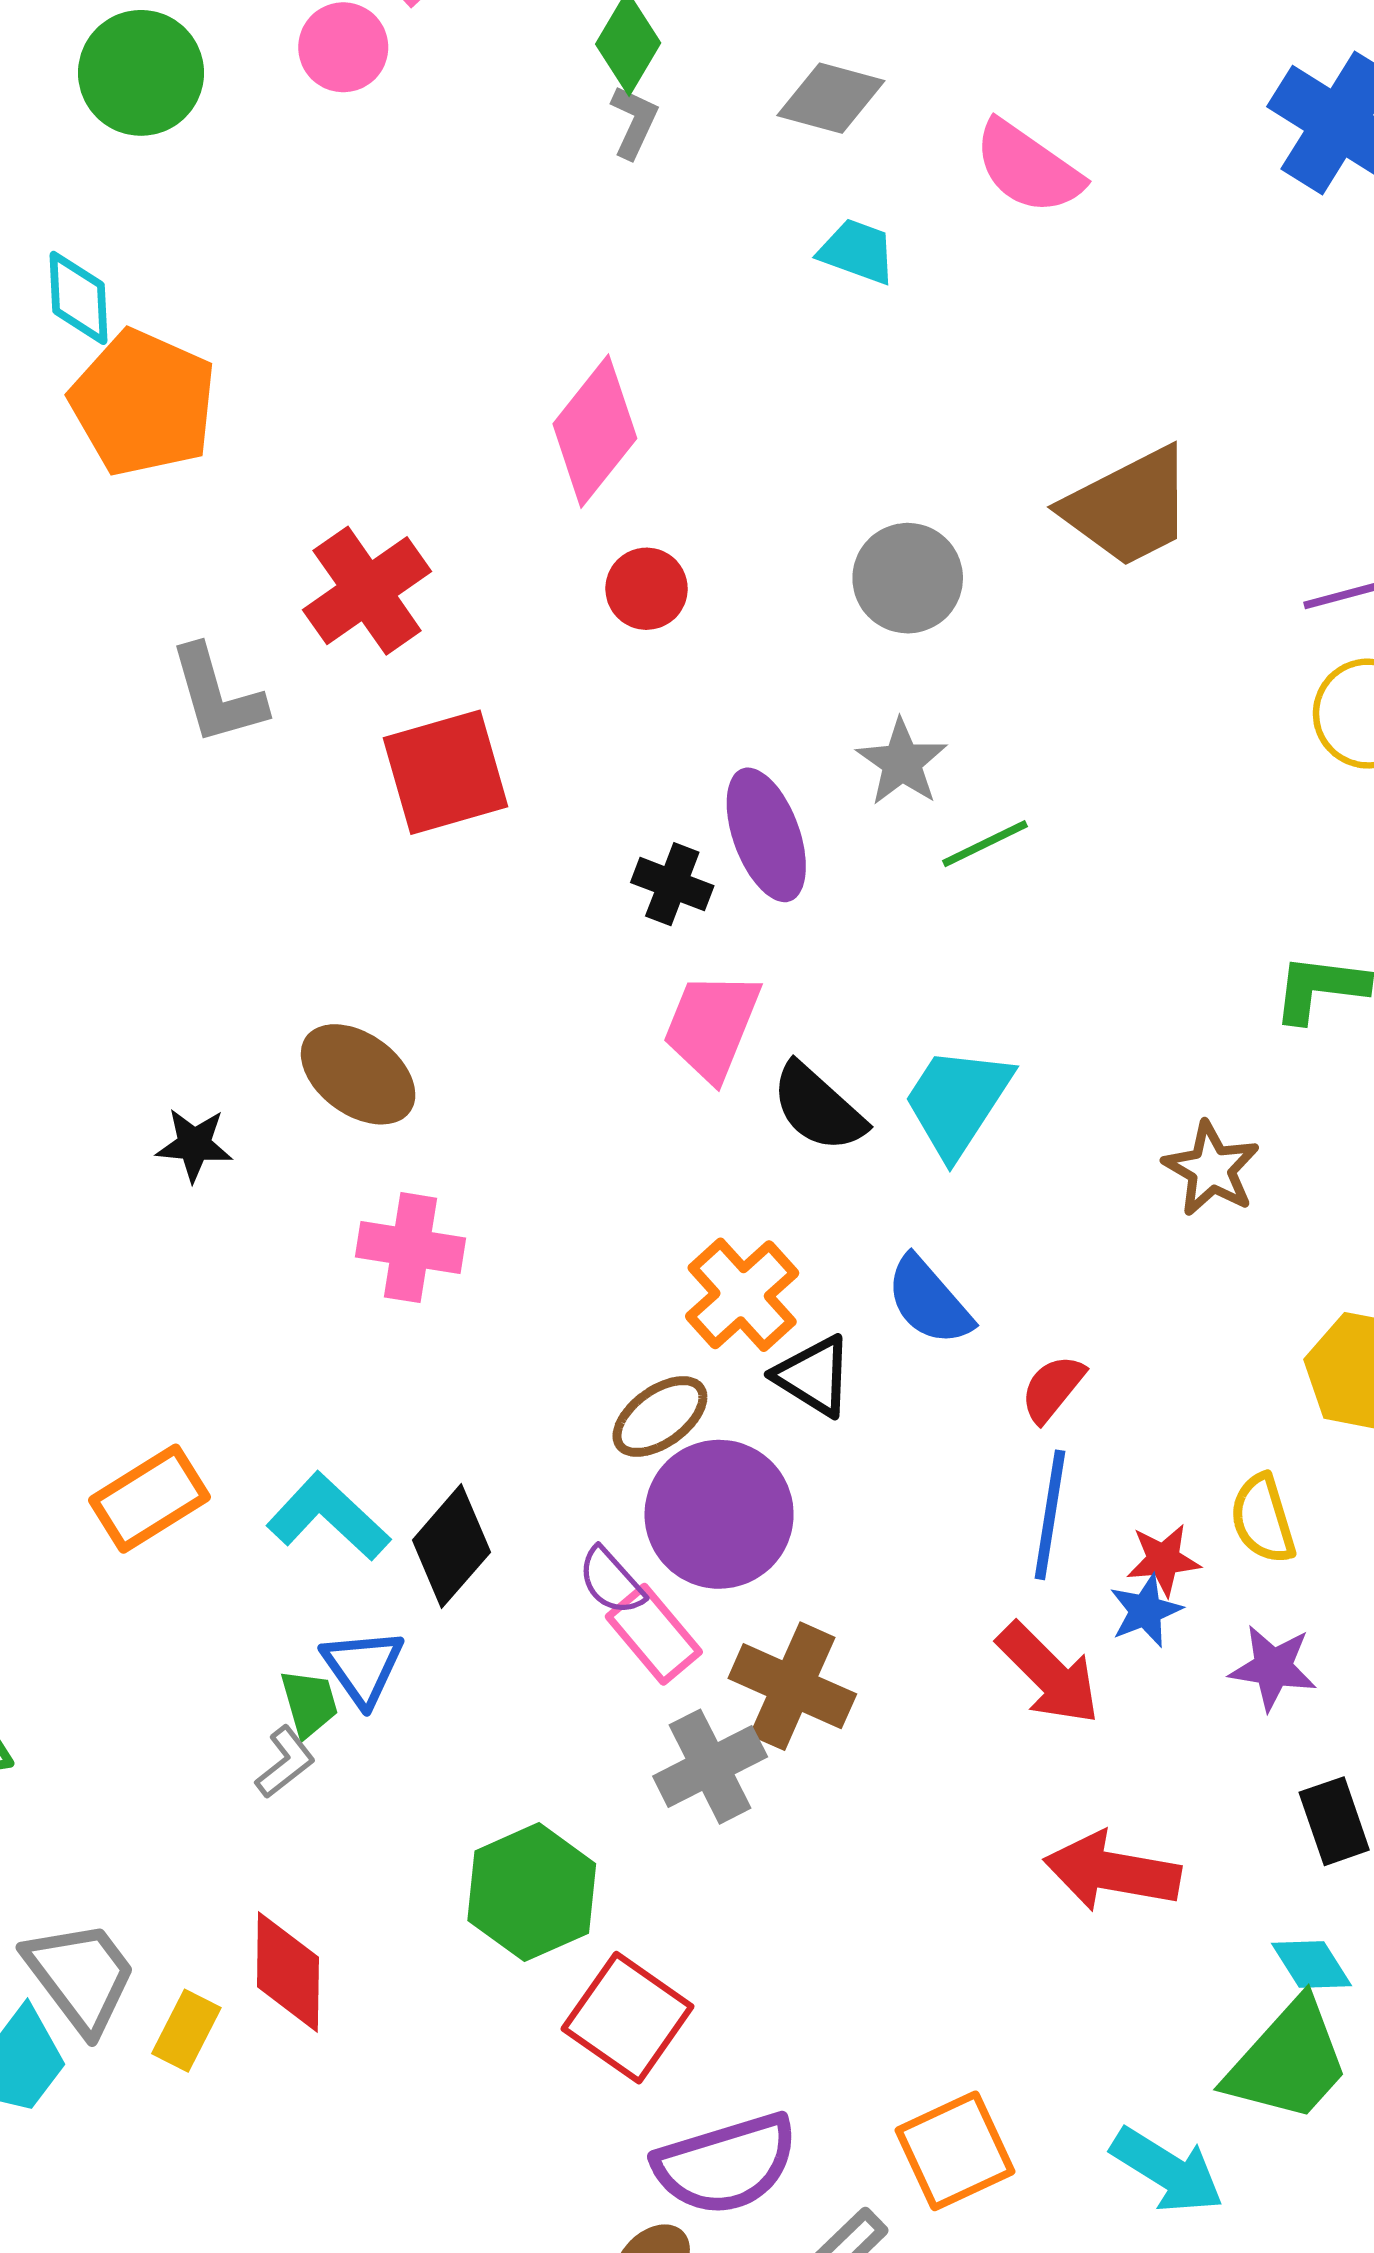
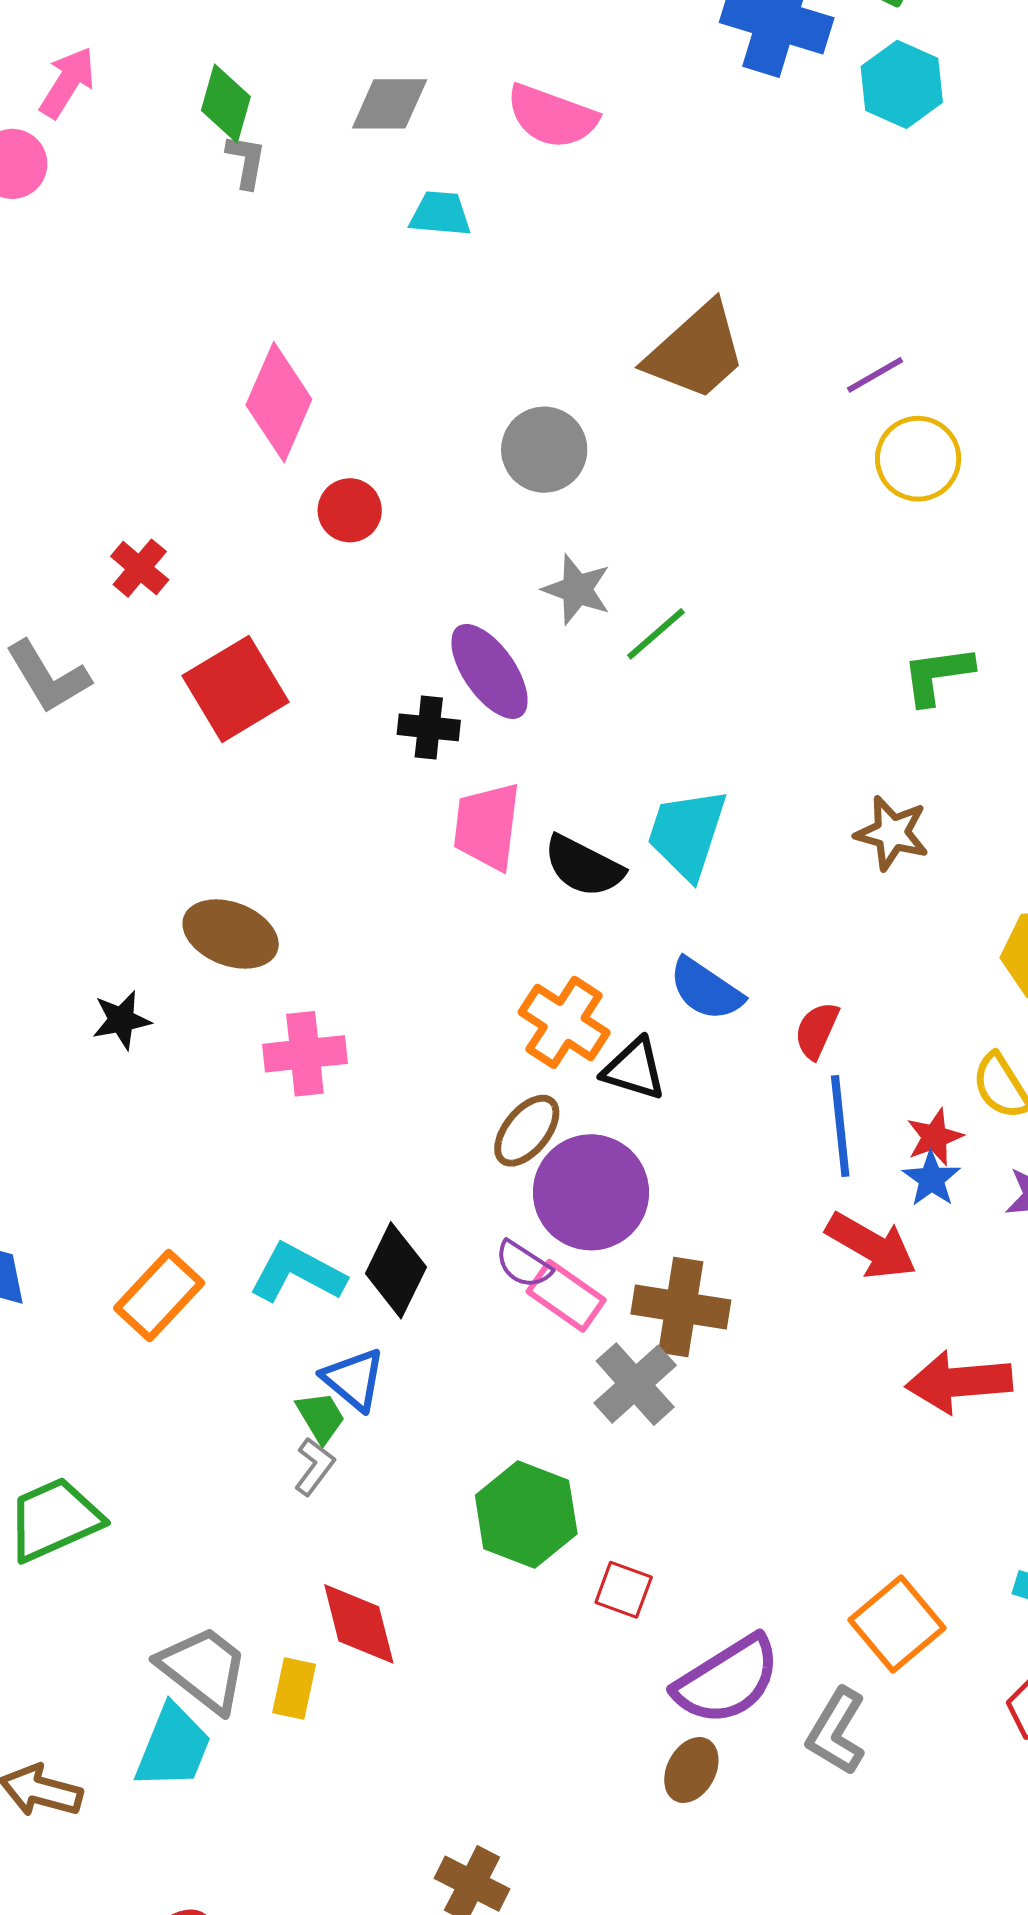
red cross: (367, 591) -> (140, 568), size x0.6
red square: (628, 2018) -> (624, 1590), size x0.6

